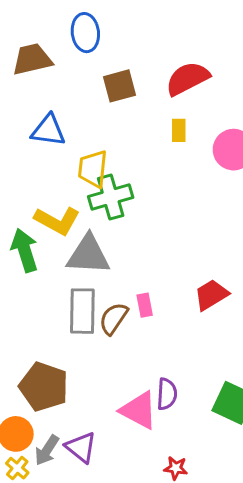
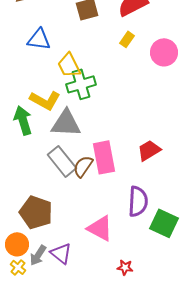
yellow rectangle: (179, 130) -> (127, 39), turned 35
yellow trapezoid: (93, 169) -> (69, 65), turned -32
pink rectangle: (145, 305) -> (104, 157), size x2.0
gray rectangle: (82, 311) -> (62, 161), turned -40
purple semicircle: (167, 394) -> (138, 201), moved, size x1.4

